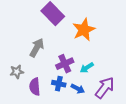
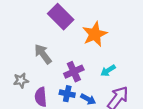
gray arrow: (37, 48) -> (43, 54), turned -66
cyan arrow: (87, 68) -> (108, 71), moved

